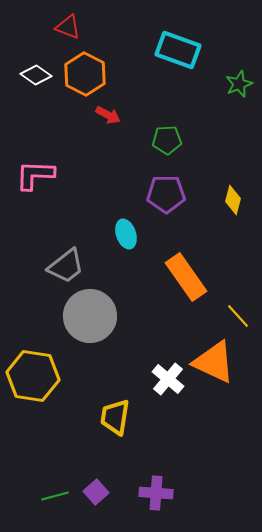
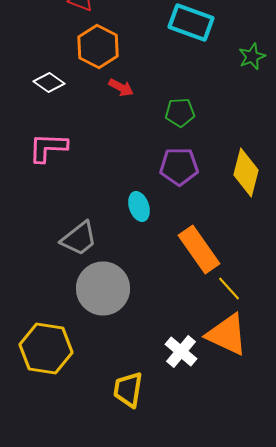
white diamond: (36, 75) -> (49, 82), moved
yellow diamond: (233, 200) -> (246, 172), size x1.6
yellow line: (238, 316) -> (229, 288), moved

